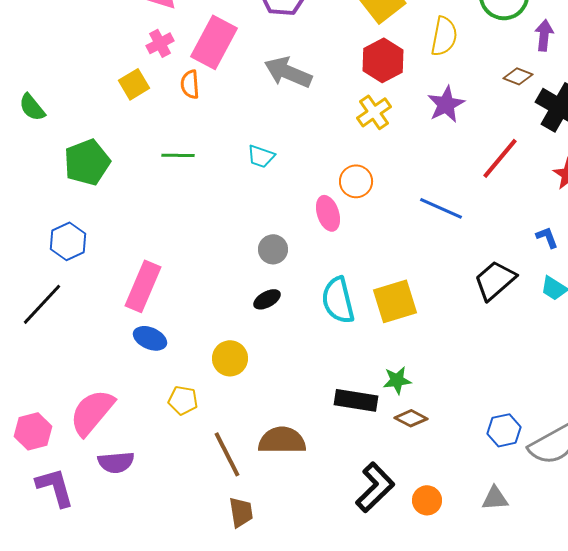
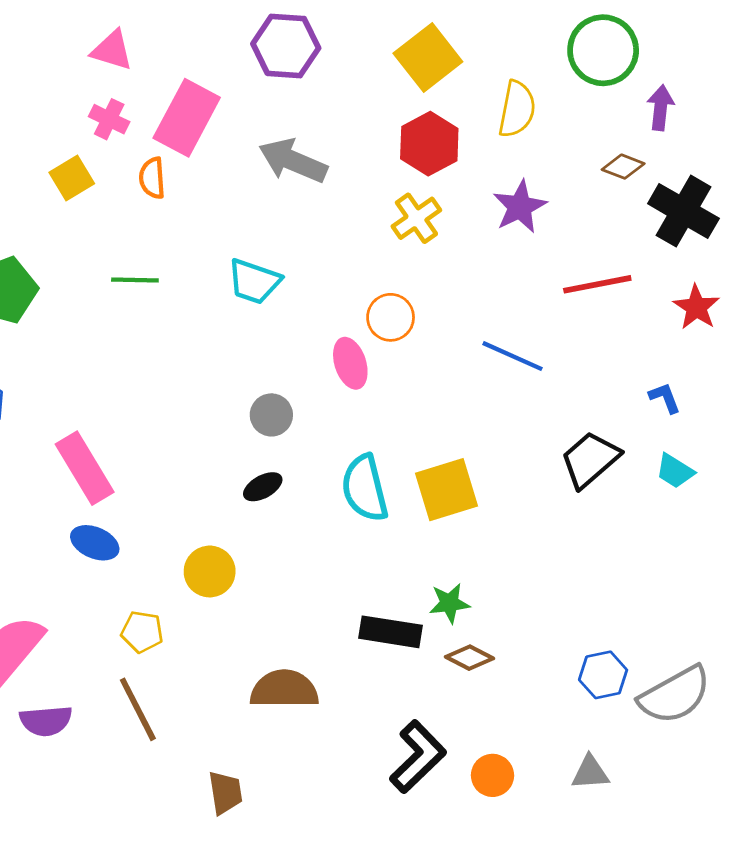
pink cross: (160, 43) -> (109, 119), turned -36
cyan trapezoid: (261, 156) -> (254, 281), size x1.4
red line: (500, 158) -> (597, 284), turned 39
pink rectangle: (143, 286) -> (85, 468), turned -54
brown line: (227, 454) -> (138, 709), moved

